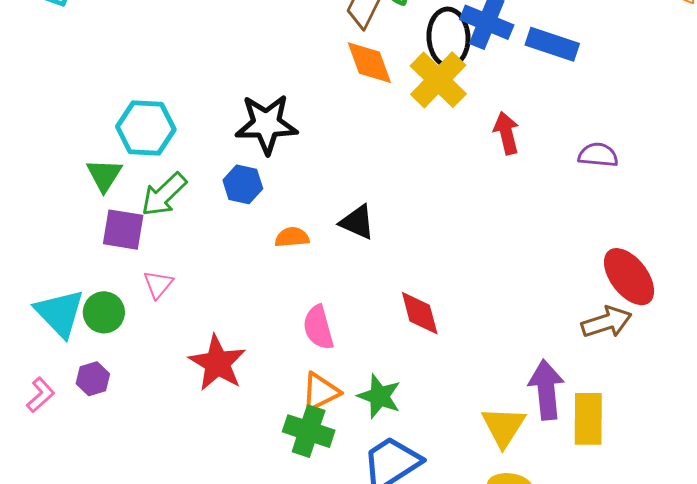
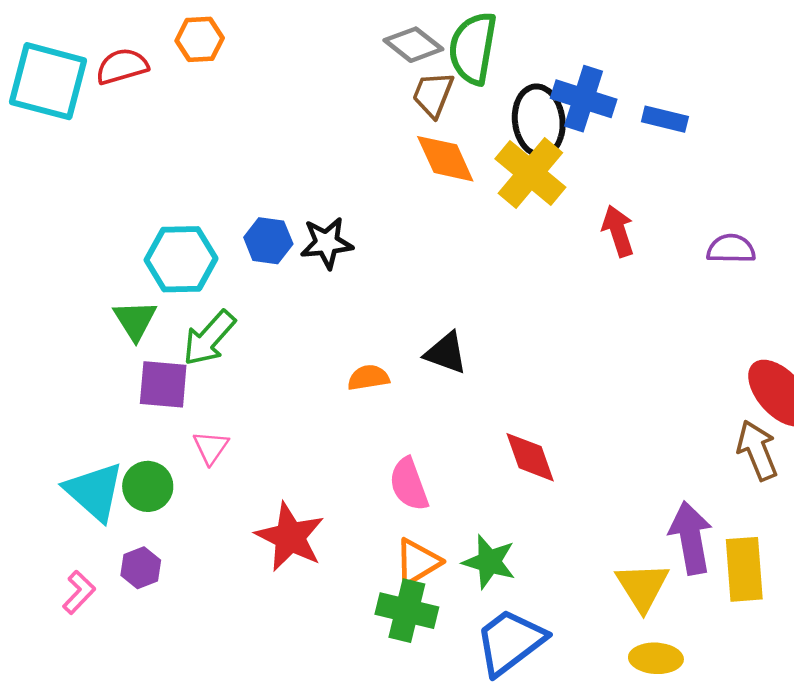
blue rectangle: (552, 44) -> (665, 119), size x0.7
black star: (266, 124) -> (327, 243), size x0.7
blue hexagon: (243, 184) -> (268, 241), moved
brown arrow: (607, 322) -> (757, 450), turned -90

